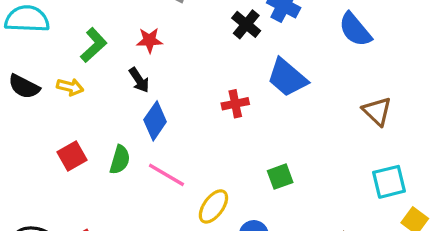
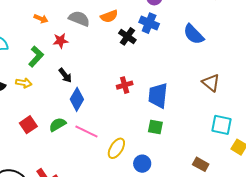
red star: (149, 40) -> (60, 41), moved
blue trapezoid: (287, 78) -> (158, 95), moved, turned 60
green semicircle: (120, 160) -> (58, 125), turned -132
green square: (280, 177) -> (155, 127), turned 35
cyan square: (389, 182) -> (221, 125), turned 30

